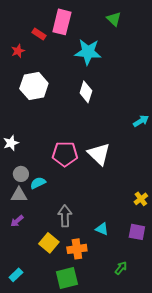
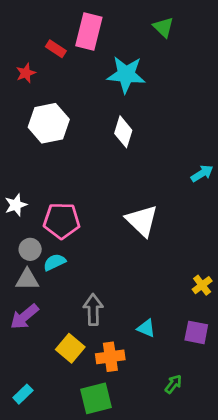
pink pentagon: (65, 154) -> (62, 221), moved
purple arrow: (17, 221) -> (24, 317), size x1.5

